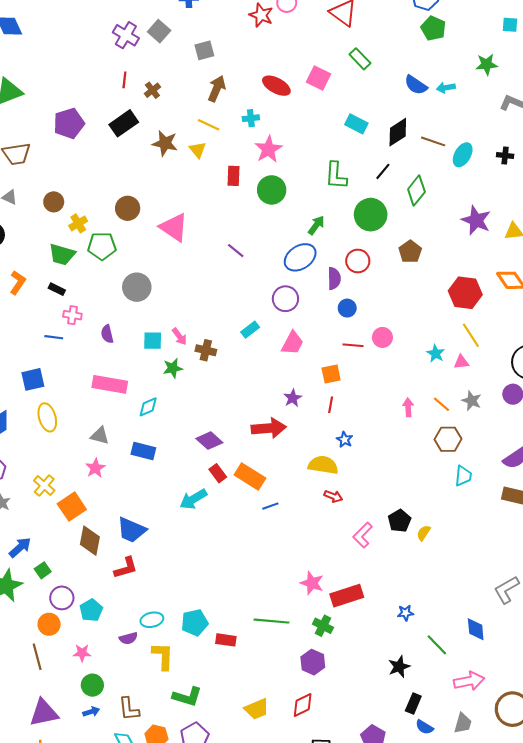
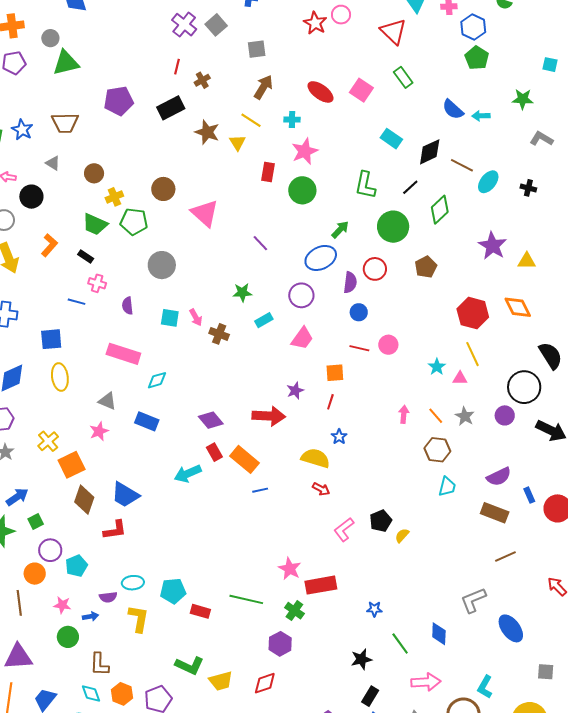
green star: (173, 368) -> (242, 292), moved
green L-shape: (187, 697) -> (189, 666), moved
blue arrow: (91, 712) -> (91, 616), moved

